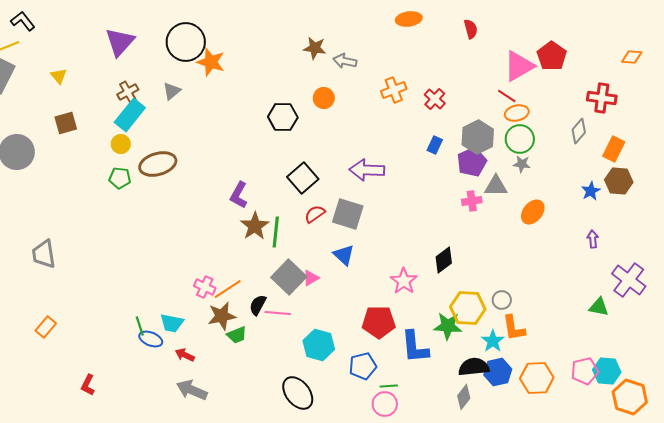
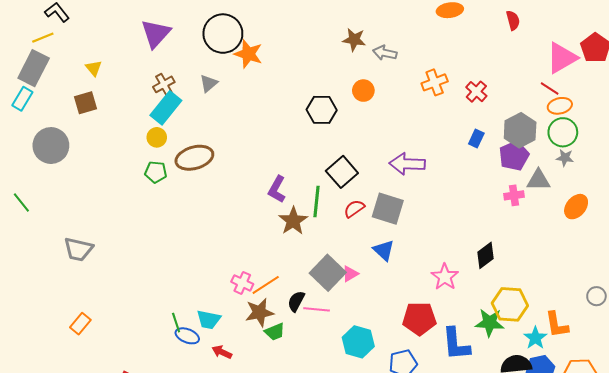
brown square: (66, 123) -> (85, 103), moved
green line: (276, 232) -> (317, 201), moved
gray trapezoid: (44, 254) -> (78, 249), turned -68
gray circle: (502, 300) -> (596, 296), moved

